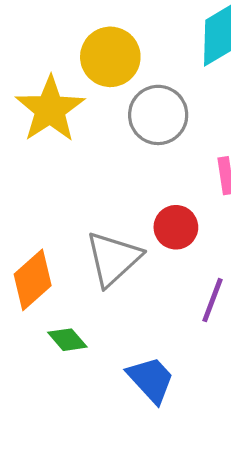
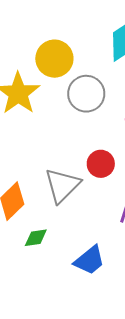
green diamond: (67, 340) -> (36, 238), turned -55
blue trapezoid: (151, 379) -> (90, 260), turned 96

